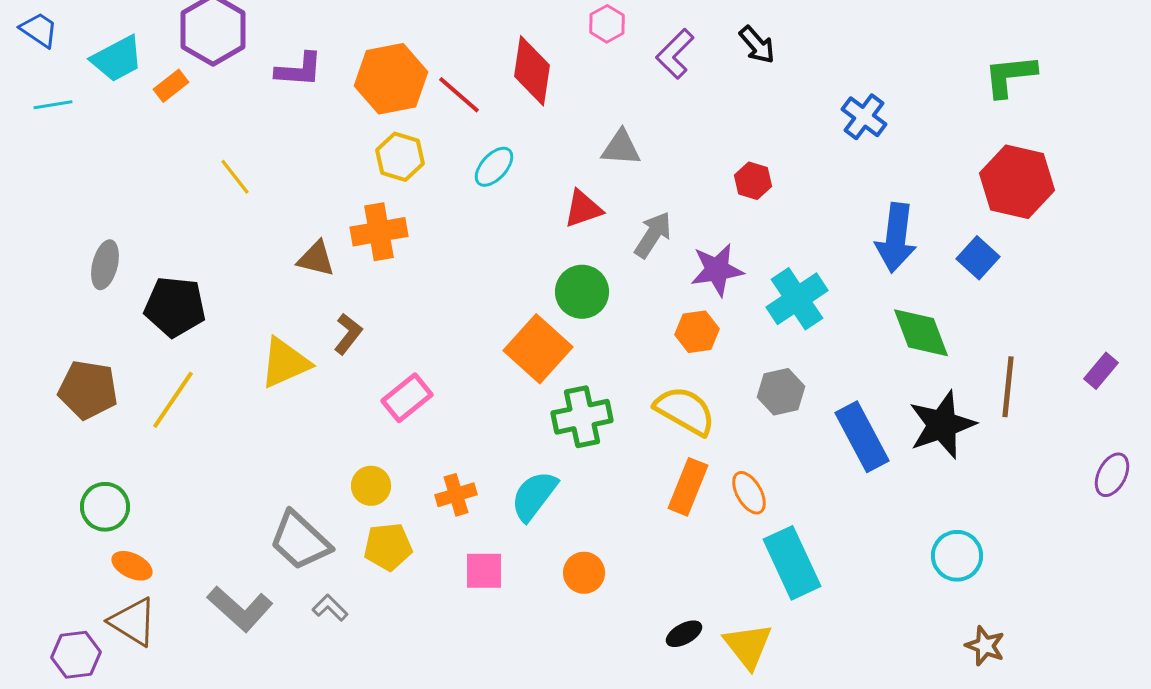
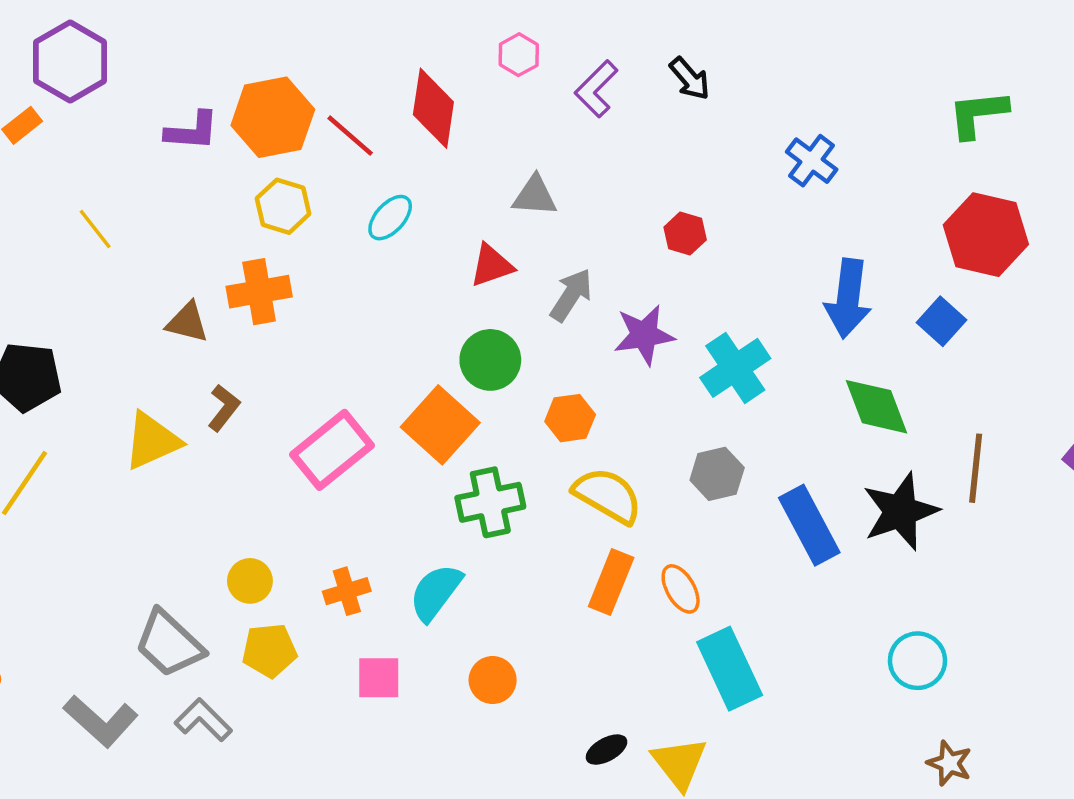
purple L-shape: (299, 70) -> (192, 131), moved
orange hexagon: (697, 332) -> (570, 418), moved
pink rectangle: (407, 398) -> (332, 450), moved, size x1.4
gray L-shape: (330, 608) -> (203, 720), size x1.4

